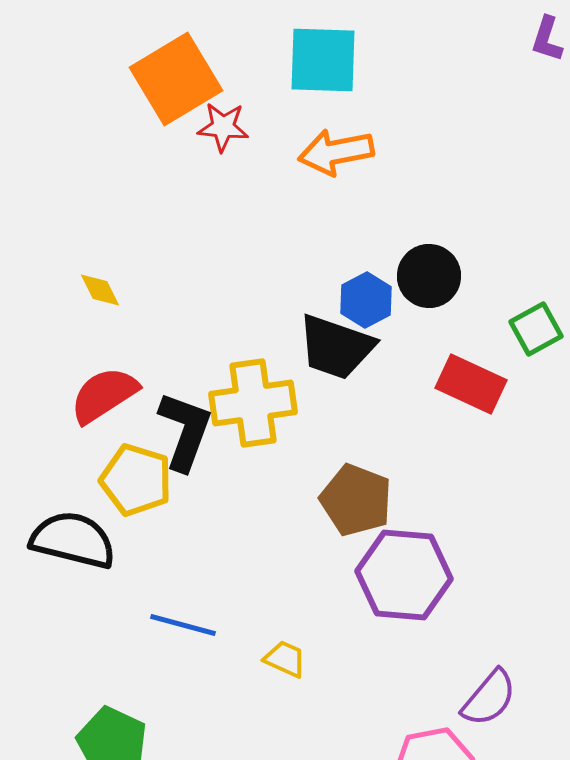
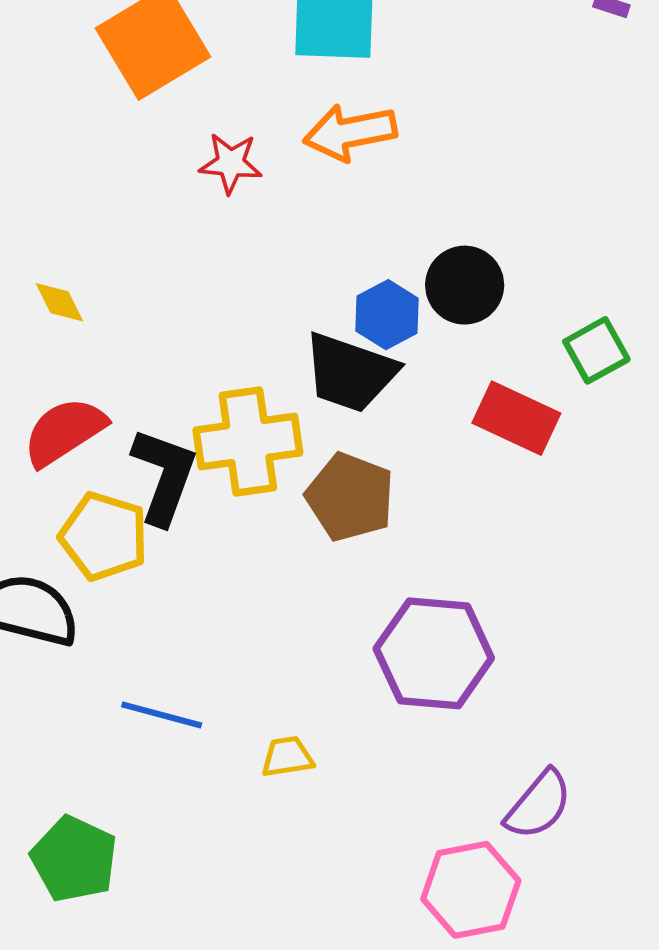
red star: (223, 127) -> (231, 163), moved
brown pentagon: (356, 500) -> (350, 497), moved
yellow trapezoid: (285, 659) -> (287, 757), turned -33

